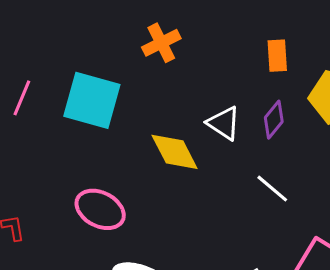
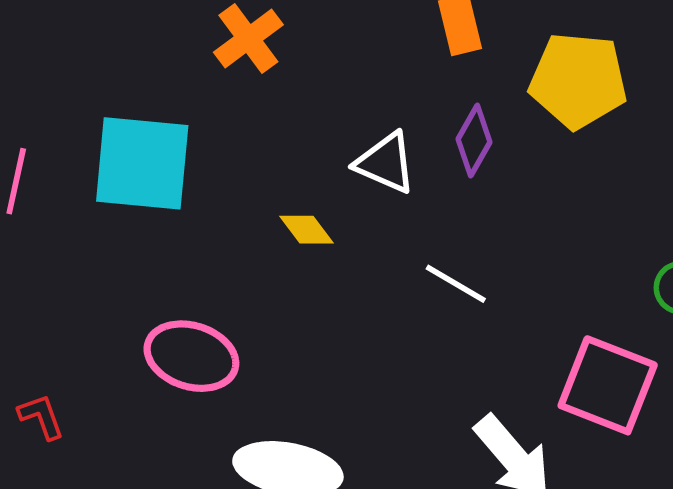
yellow diamond: (175, 152) -> (307, 230), size x0.6
white line: (272, 189) -> (456, 284), moved

